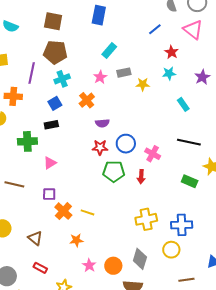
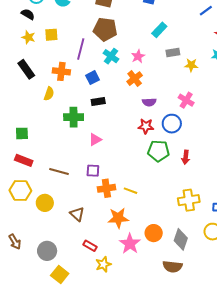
pink star: (100, 77) -> (138, 56), moved
cyan cross: (62, 79) -> (111, 56), turned -35
blue square: (55, 103) -> (93, 78), moved
pink cross: (153, 154) -> (186, 100), moved
brown line: (14, 184) -> (59, 172), moved
orange cross: (63, 211) -> (106, 188), turned 36
orange star: (76, 240) -> (118, 218), size x1.5
pink star: (89, 265) -> (130, 244), size x1.5
orange circle: (113, 266) -> (154, 233), moved
red rectangle: (40, 268) -> (90, 246), moved

